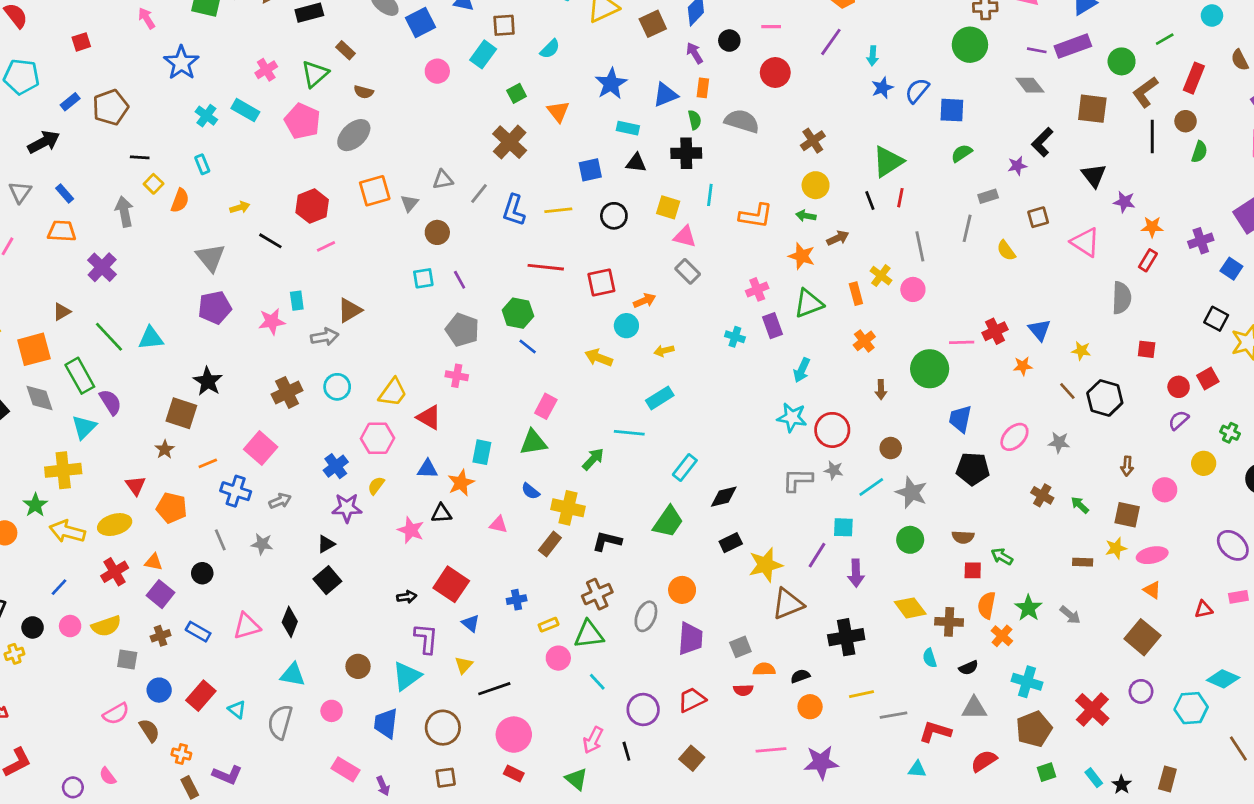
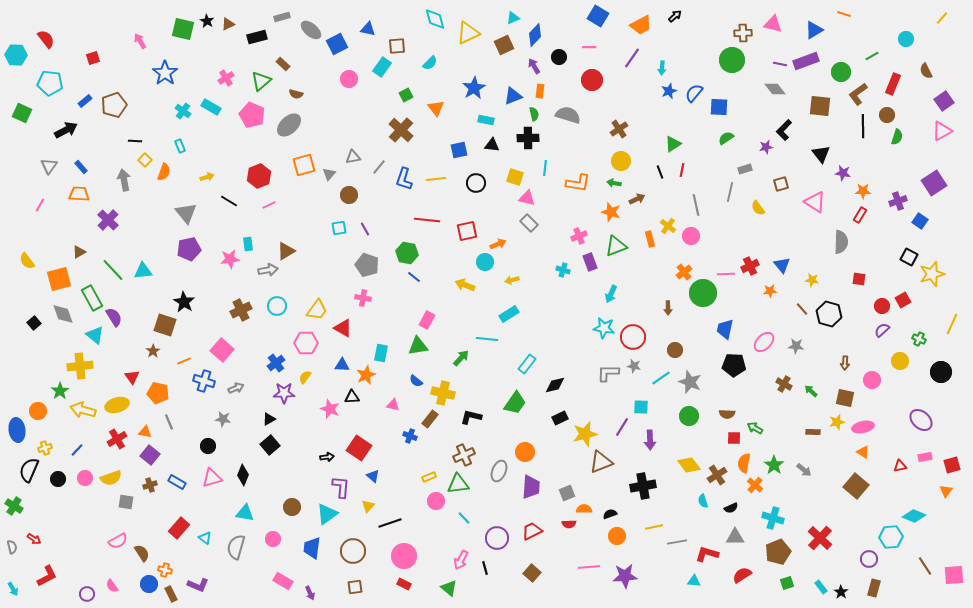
green triangle: (888, 162) -> (673, 144), size x0.7
orange cross: (864, 341) -> (684, 272), moved
cyan triangle: (84, 427) -> (95, 335), turned -36
gray line: (220, 540) -> (169, 422), moved
black circle: (202, 573) -> (208, 446), moved
blue cross: (517, 600) -> (410, 436), moved, turned 32
brown cross: (949, 622) -> (717, 475), turned -36
yellow cross: (14, 654) -> (45, 448), moved
blue circle: (159, 690) -> (149, 584), moved
purple circle: (1141, 691) -> (869, 559), moved

